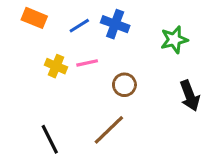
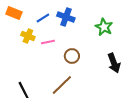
green star: (174, 40) -> (104, 27), turned -30
yellow cross: (56, 66) -> (28, 36), moved

